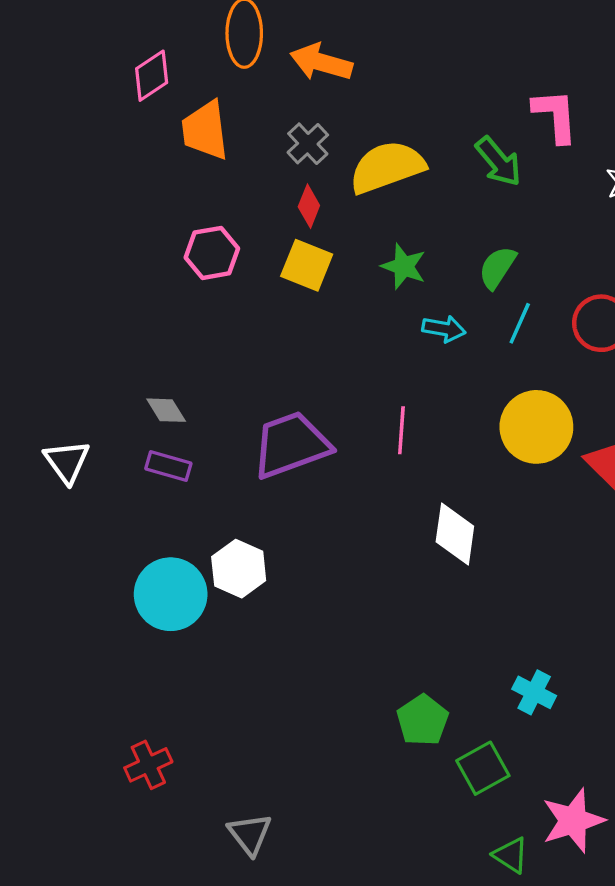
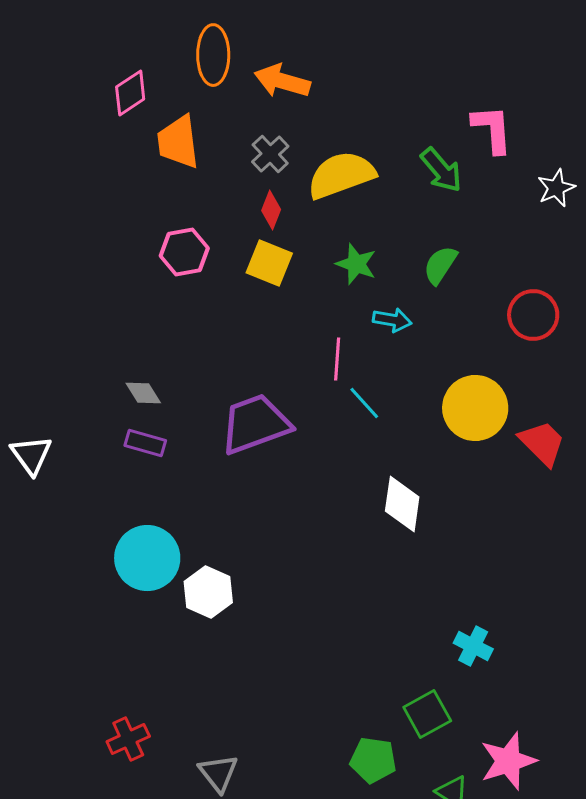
cyan line: (520, 323) -> (364, 403), moved, turned -66
pink line: (401, 430) -> (337, 359), moved
white triangle: (67, 462) -> (31, 455), moved
white hexagon: (239, 569) -> (208, 592), moved
green pentagon: (423, 720) -> (373, 760), moved, turned -30
red cross: (148, 765) -> (128, 739), moved

